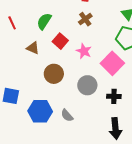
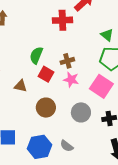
brown cross: (85, 19) -> (67, 61), moved, turned 32
green semicircle: (44, 21) -> (36, 55), moved

